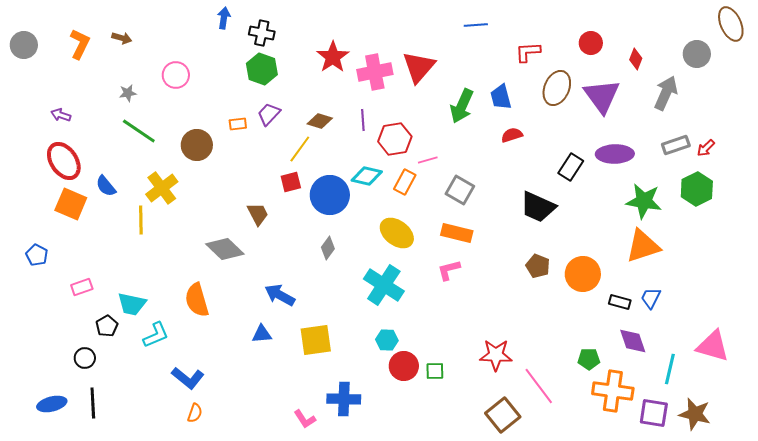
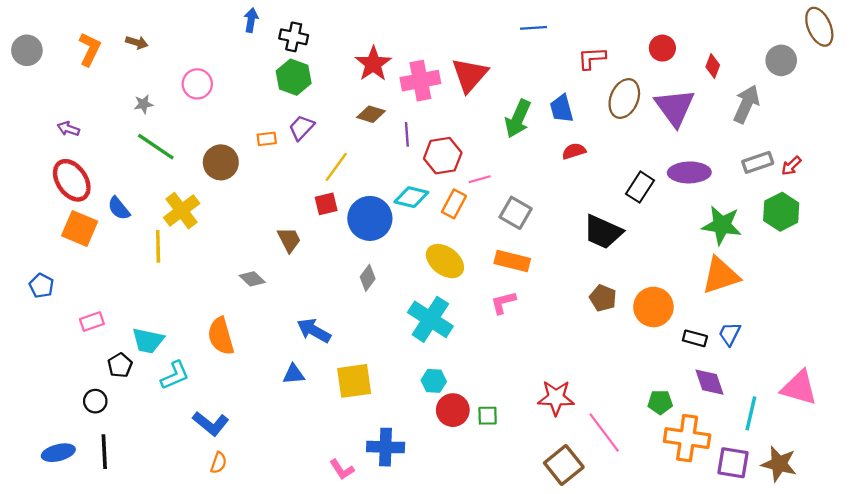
brown diamond: (320, 121) -> (371, 114), moved
gray diamond: (225, 249) -> (252, 279), size x0.6

